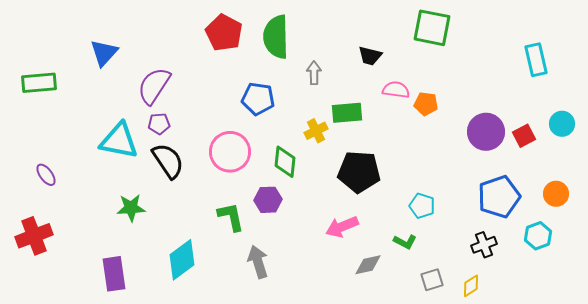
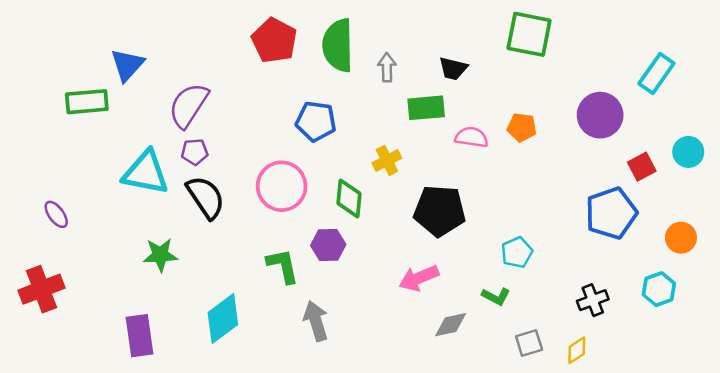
cyan rectangle: (536, 60) -> (656, 74), turned 48
gray arrow: (314, 73) -> (387, 67), moved
green rectangle: (39, 83) -> (87, 102), moved
pink semicircle: (396, 90) -> (471, 137), moved
green rectangle: (347, 113) -> (426, 108), moved
purple circle: (486, 132) -> (600, 115), moved
blue pentagon: (499, 197) -> (611, 213), moved
cyan pentagon: (422, 206) -> (517, 252), turned 30

